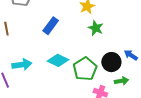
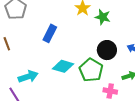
green star: (96, 28) -> (103, 17), moved
black circle: (111, 62) -> (107, 50), moved

